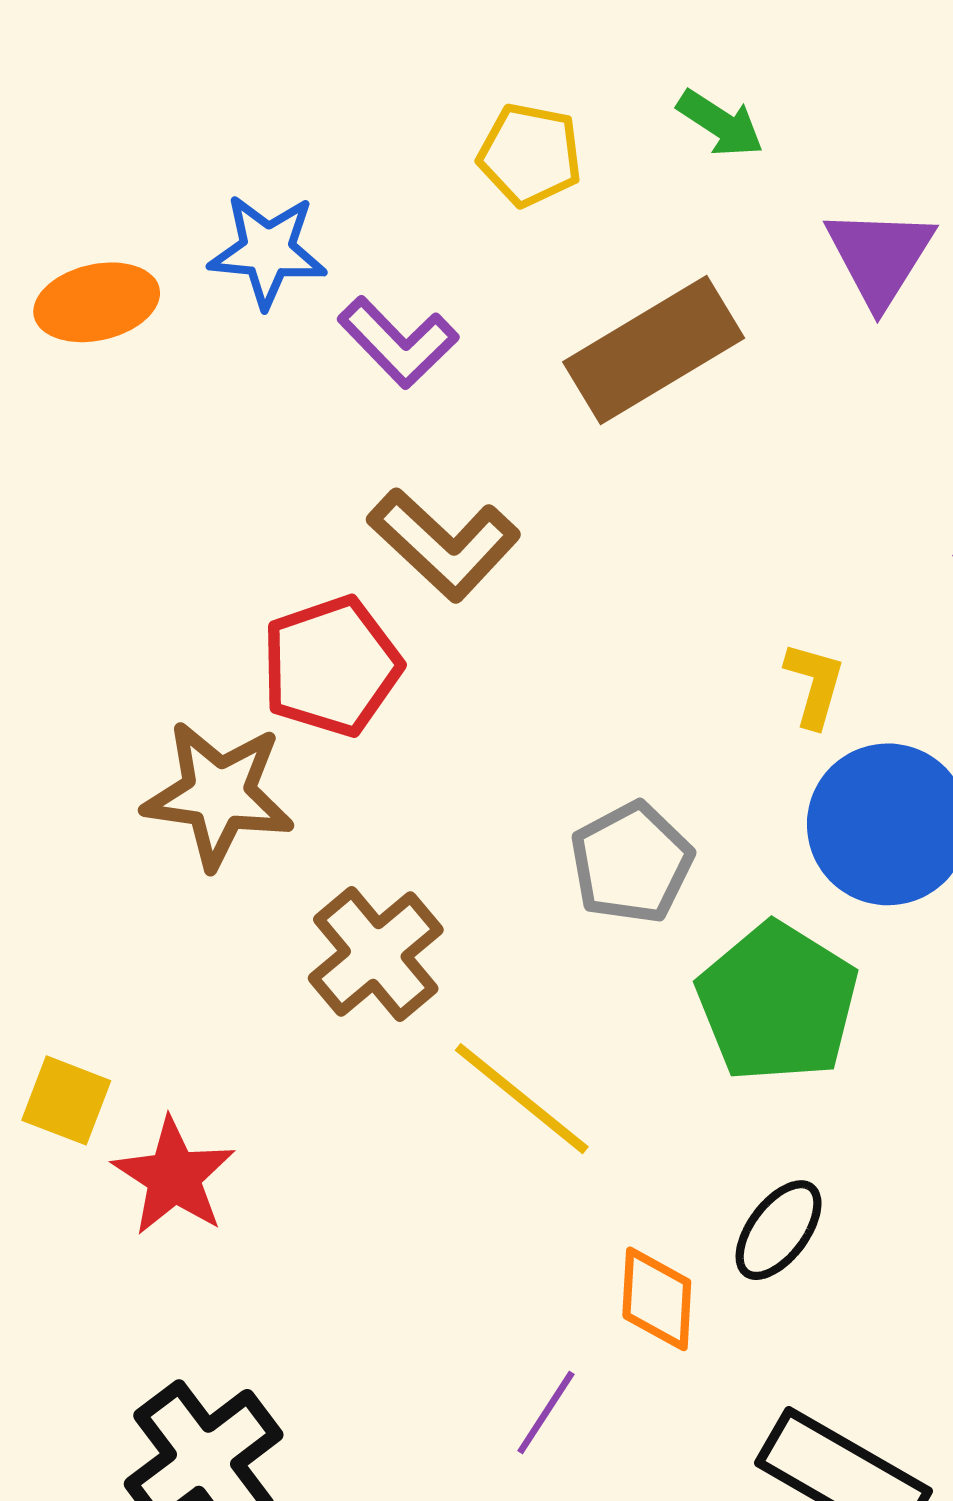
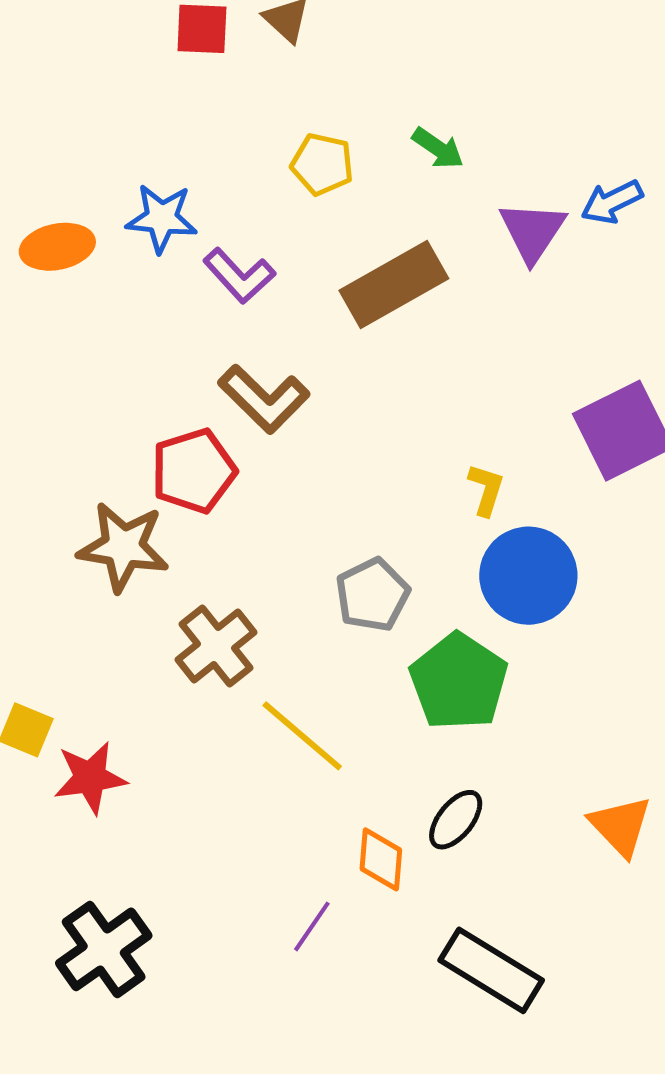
red star: (174, 1177) -> (90, 778), turned 30

